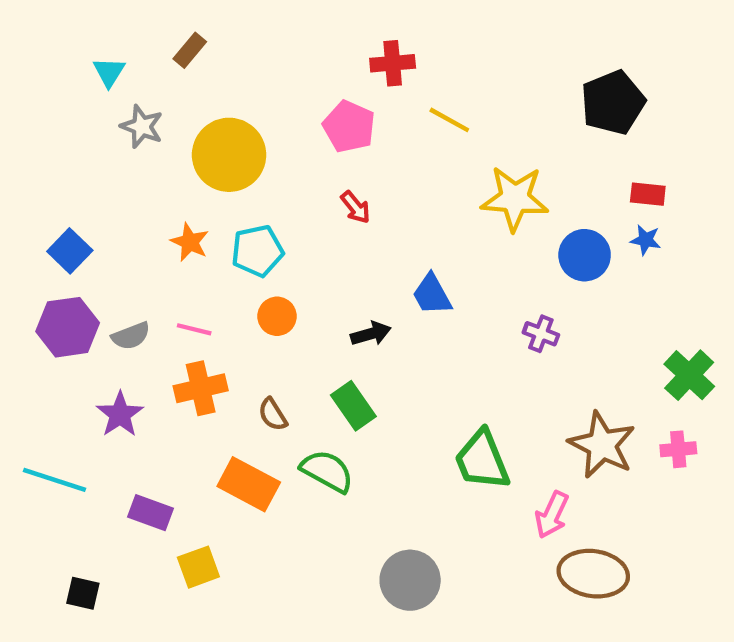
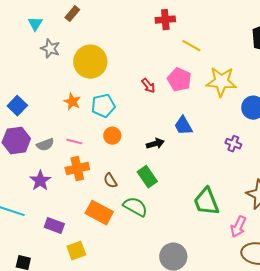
pink pentagon: (349, 127) -> (179, 80), moved

